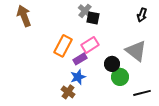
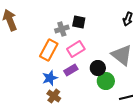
gray cross: (85, 11) -> (62, 29), moved, turned 32
purple rectangle: (80, 59) -> (71, 70), moved
blue star: (78, 77) -> (50, 78), moved

